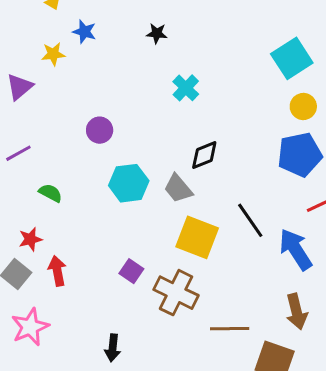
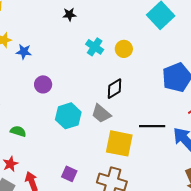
blue star: (84, 32) -> (24, 52), moved
yellow circle: (303, 106) -> (124, 49), moved
black line: (250, 220) -> (152, 126), turned -45
purple square: (131, 271) -> (69, 174), moved

